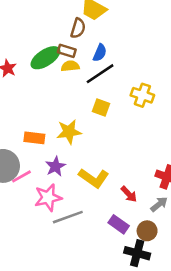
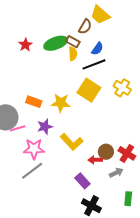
yellow semicircle: (70, 66) -> (73, 54), turned 80
yellow square: (101, 108) -> (89, 90), size x1.6
red arrow: (129, 194) -> (95, 160), turned 120
gray line: (68, 217) -> (32, 171), moved, turned -30
brown circle: (147, 231) -> (106, 152), moved

